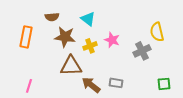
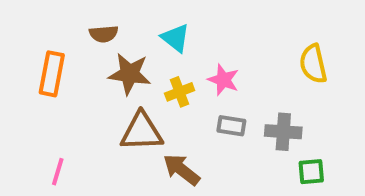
gray cross: (142, 51) -> (283, 132), moved, turned 30
gray rectangle: (116, 83) -> (231, 126), moved
green square: (164, 84) -> (311, 172), moved

